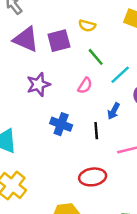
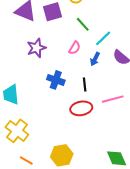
blue arrow: (114, 111) -> (95, 59), moved
red ellipse: (93, 177) -> (81, 108), moved

